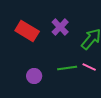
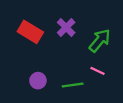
green line: (67, 68) -> (73, 85), moved

